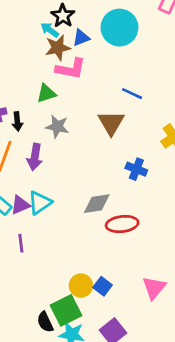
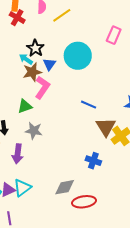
blue triangle: (81, 38) -> (49, 64), turned -32
pink L-shape: (71, 69) -> (42, 87), turned -65
brown triangle: (111, 123) -> (106, 127), moved

